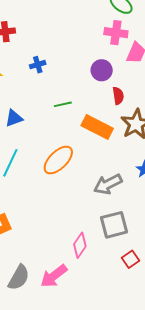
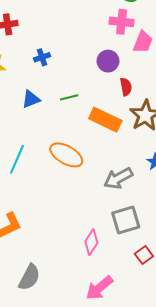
blue triangle: (14, 118) -> (31, 99), moved
orange ellipse: (58, 160) -> (66, 155), turned 76
pink arrow: (54, 276) -> (99, 288), moved

